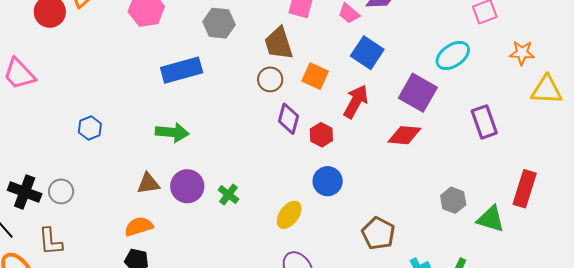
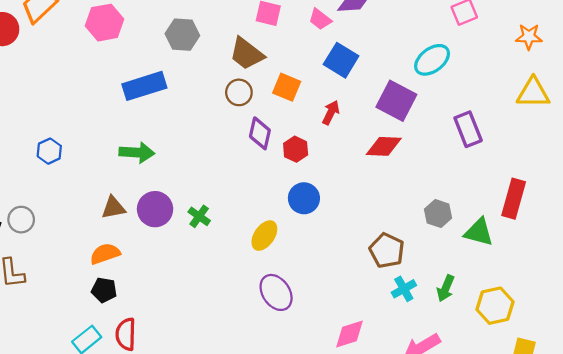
brown trapezoid: (279, 43) -> (247, 54), turned -33
orange star: (522, 53) -> (529, 37), moved
red arrow: (356, 102) -> (331, 113), size x0.7
brown pentagon: (378, 233) -> (387, 251), moved

